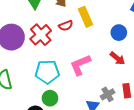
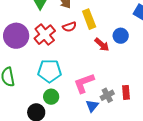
red arrow: (117, 58) -> (102, 45), moved
pink L-shape: (80, 65) -> (84, 83), moved

